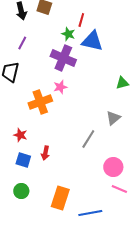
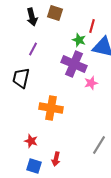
pink star: (60, 87) -> (91, 83), moved
orange cross: (40, 102) -> (51, 108), turned 30

